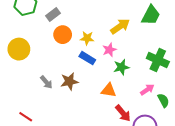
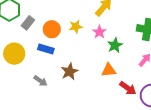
gray rectangle: (53, 14) -> (28, 23), moved
blue rectangle: (87, 58) -> (46, 49), moved
gray arrow: (46, 82) -> (40, 81), moved

